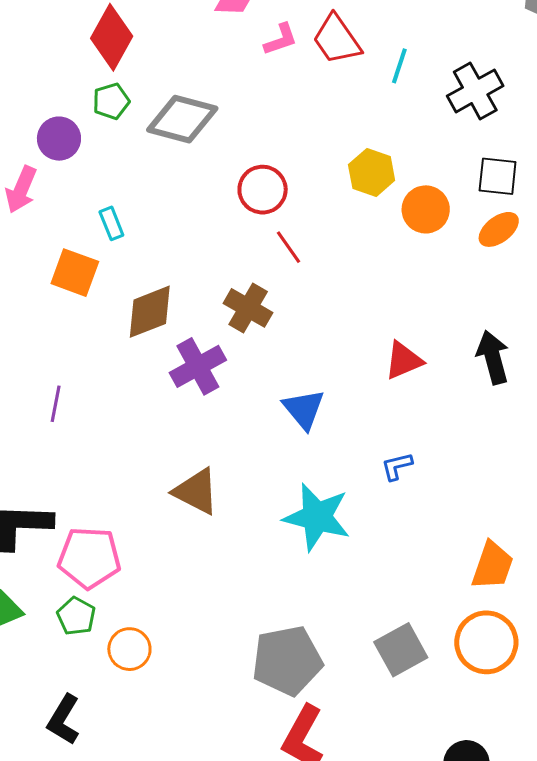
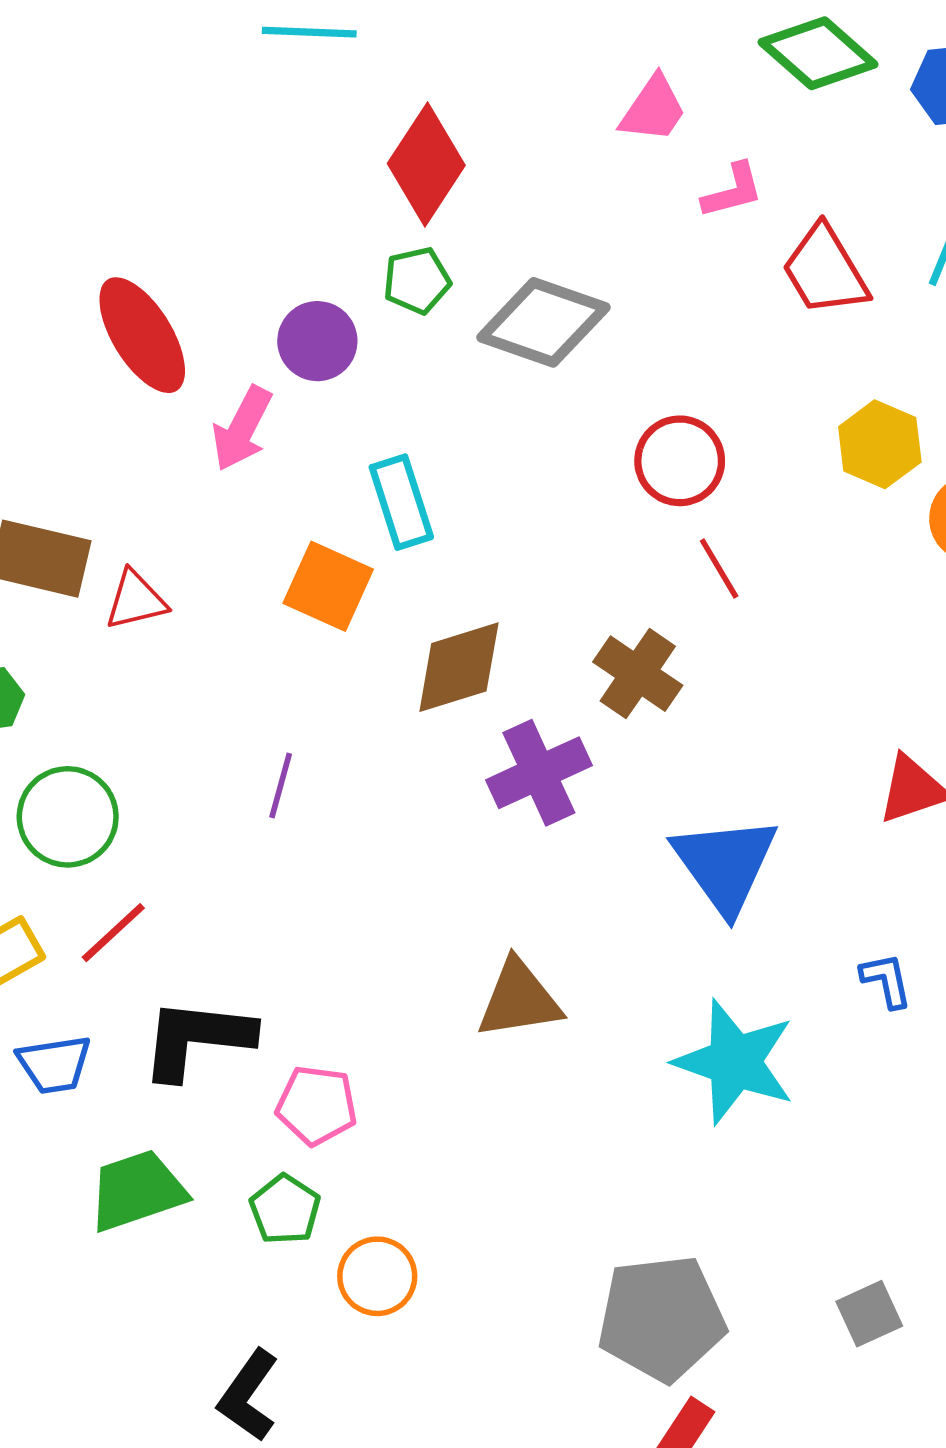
red trapezoid: (337, 39) -> (825, 270), moved
cyan rectangle: (111, 223) -> (401, 502), size x1.5
purple line: (56, 404) -> (281, 785), moved
blue triangle: (304, 409) -> (725, 864), size x1.4
blue L-shape: (397, 466) -> (886, 980), turned 88
brown triangle: (196, 491) -> (519, 999), turned -40
pink pentagon: (89, 558) -> (317, 1105), size x0.7
gray square: (401, 650) -> (869, 1314), size x0.7

